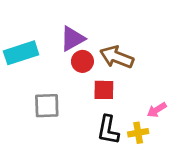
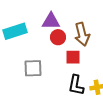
purple triangle: (72, 39) -> (51, 21), turned 30
brown arrow: (117, 57) -> (82, 34), turned -125

